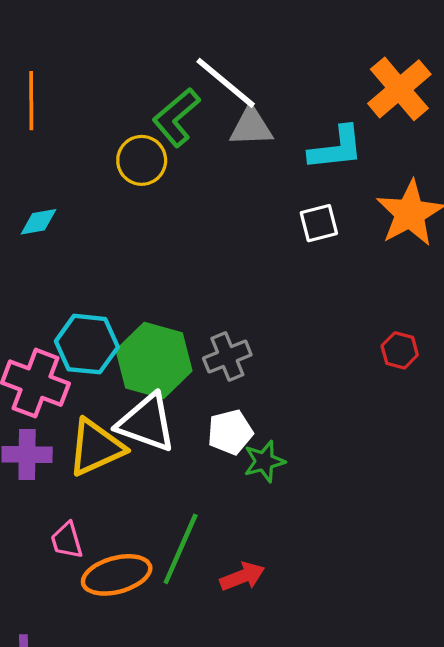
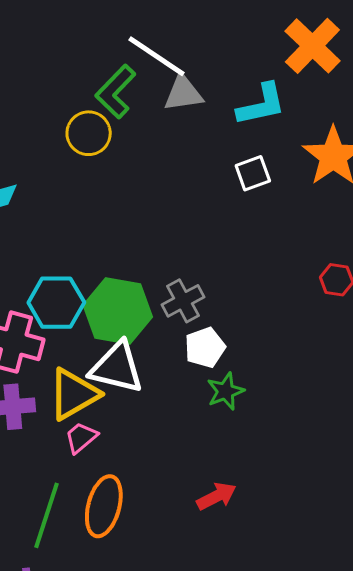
white pentagon: (230, 432) -> (205, 347), moved
pink trapezoid: (67, 540) -> (81, 437), moved, turned 72
green line: (181, 549) -> (46, 515), moved
orange ellipse: (117, 575) -> (104, 506), turned -54

